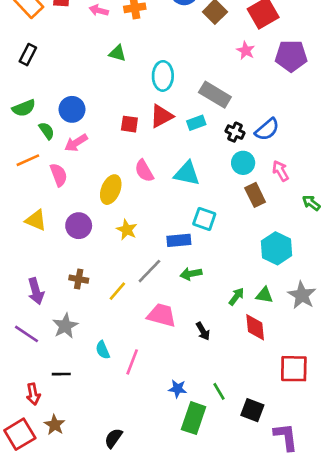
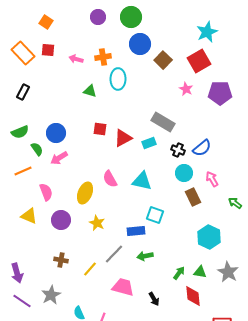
cyan ellipse: (163, 76) -> (118, 79), moved
red square: (129, 124) -> (100, 129), moved
pink semicircle: (59, 175) -> (46, 192), moved
purple arrow: (36, 291) -> (17, 273), moved

